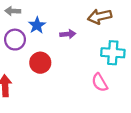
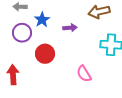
pink semicircle: (100, 82) -> (84, 74), moved

